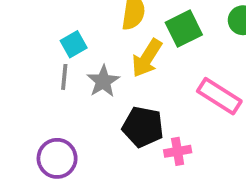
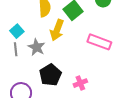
black pentagon: (143, 127) -> (50, 75), moved, turned -30
pink cross: (178, 151) -> (80, 83), moved

